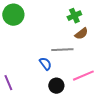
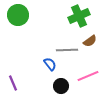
green cross: (74, 16) -> (79, 16), size x1.5
brown semicircle: (81, 34) -> (90, 41), moved

